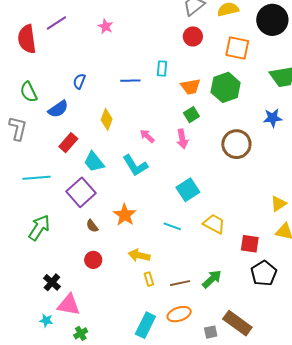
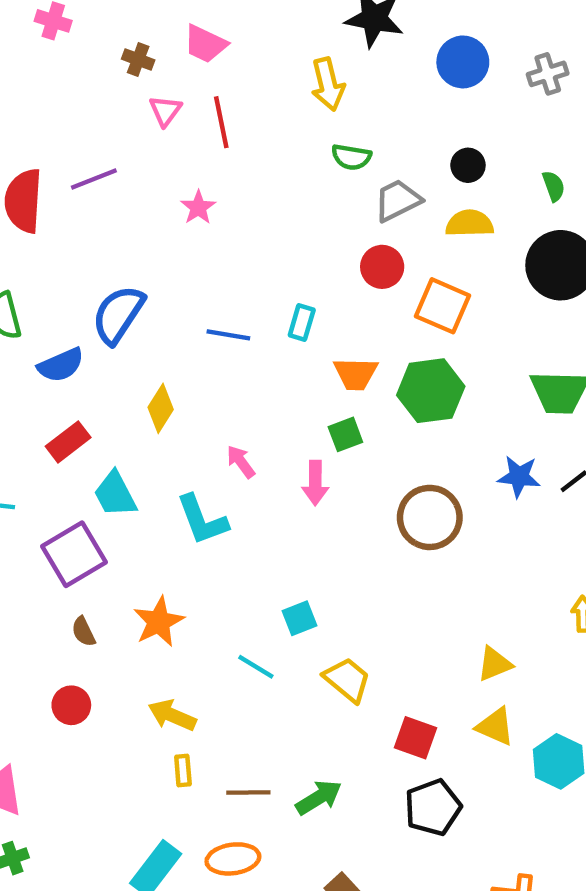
orange square: (237, 48) -> (442, 306), moved
blue semicircle: (79, 81) -> (118, 314), size x1.8
cyan square: (188, 190) -> (299, 618), moved, size x0.7

